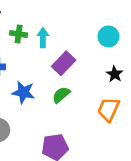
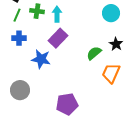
purple rectangle: (64, 63) -> (58, 38), moved
green semicircle: (61, 95) -> (94, 53), moved

